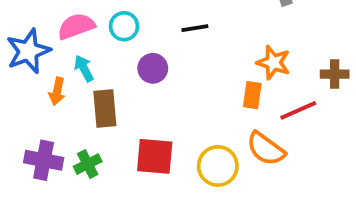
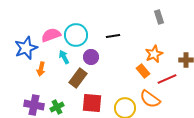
cyan circle: (124, 26) -> (76, 35), size x1.5
orange star: (273, 63) -> (154, 54), turned 30
cyan arrow: (84, 68) -> (64, 57), moved
orange rectangle: (252, 95) -> (143, 71), turned -48
brown rectangle: (105, 109) -> (78, 78), moved, turned 42

